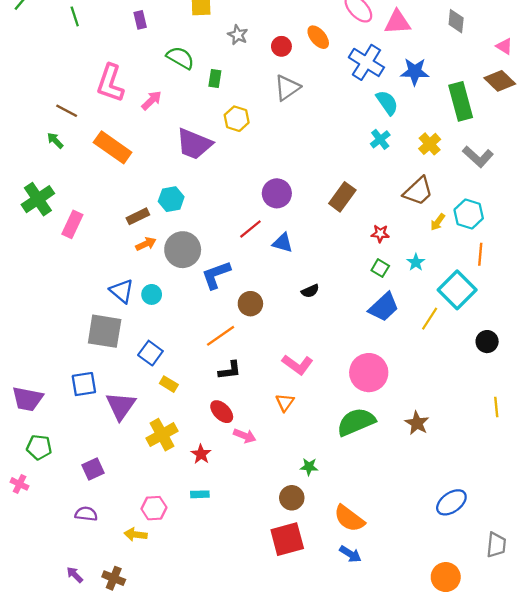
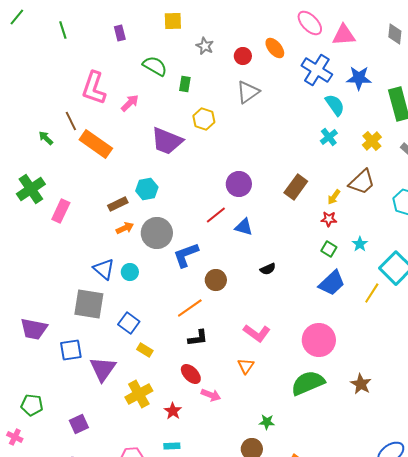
brown line: (67, 111) -> (71, 121), moved, turned 36
yellow arrow: (438, 222) -> (334, 197), moved
purple trapezoid: (28, 399) -> (34, 329), moved

